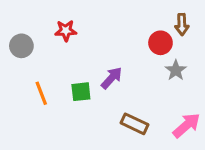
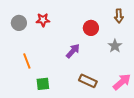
red circle: (160, 43) -> (91, 28), moved
gray circle: (21, 46) -> (19, 23), moved
green square: (81, 92) -> (43, 84), moved

